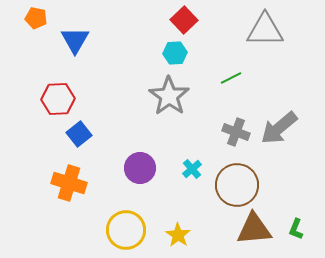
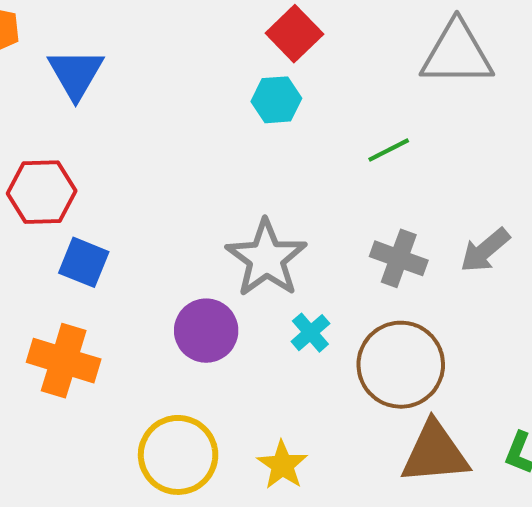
gray star: (169, 96) -> (266, 258), moved
gray arrow: (279, 128) -> (485, 250), size x0.7
blue square: (79, 134) -> (84, 262), turned -30

